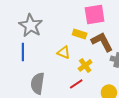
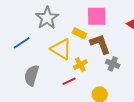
gray star: (31, 26) -> (47, 18), moved
blue line: (23, 52) -> (22, 43), turned 48
yellow triangle: (64, 53) -> (61, 49), size x1.6

